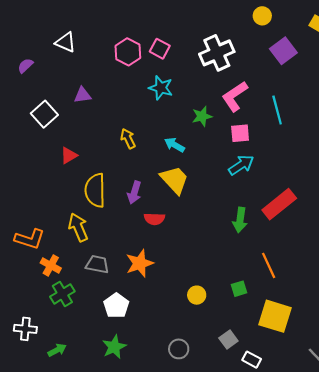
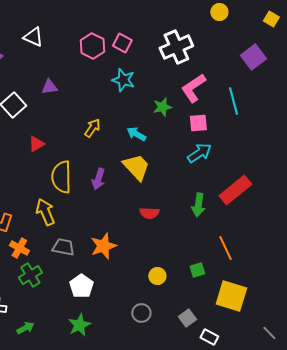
purple square: (283, 51) -> (253, 57), moved
yellow arrow: (128, 139) -> (92, 128), turned 60
red semicircle: (154, 219) -> (149, 213), moved
gray circle: (179, 349) -> (141, 313), moved

